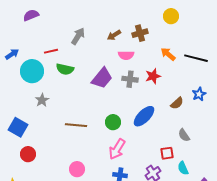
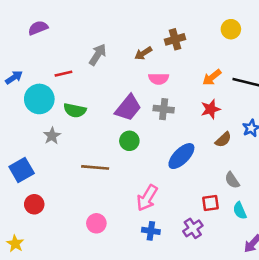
yellow circle: (171, 16) -> (231, 29), moved
brown cross: (140, 33) -> (175, 39), moved
orange arrow: (168, 54) -> (212, 77), turned -77
green semicircle: (65, 69) -> (75, 110), moved
red star: (153, 76) -> (211, 109), moved
green circle: (113, 122) -> (129, 141), moved
blue square: (18, 127) -> (22, 170), turned 30
cyan semicircle: (183, 168) -> (240, 211), moved

